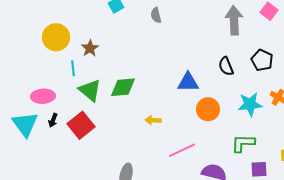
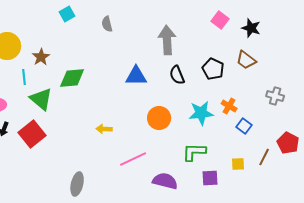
gray arrow: (234, 20) -> (167, 40), moved
blue triangle: (188, 82) -> (136, 76), moved
green diamond: (123, 87) -> (72, 78), moved

